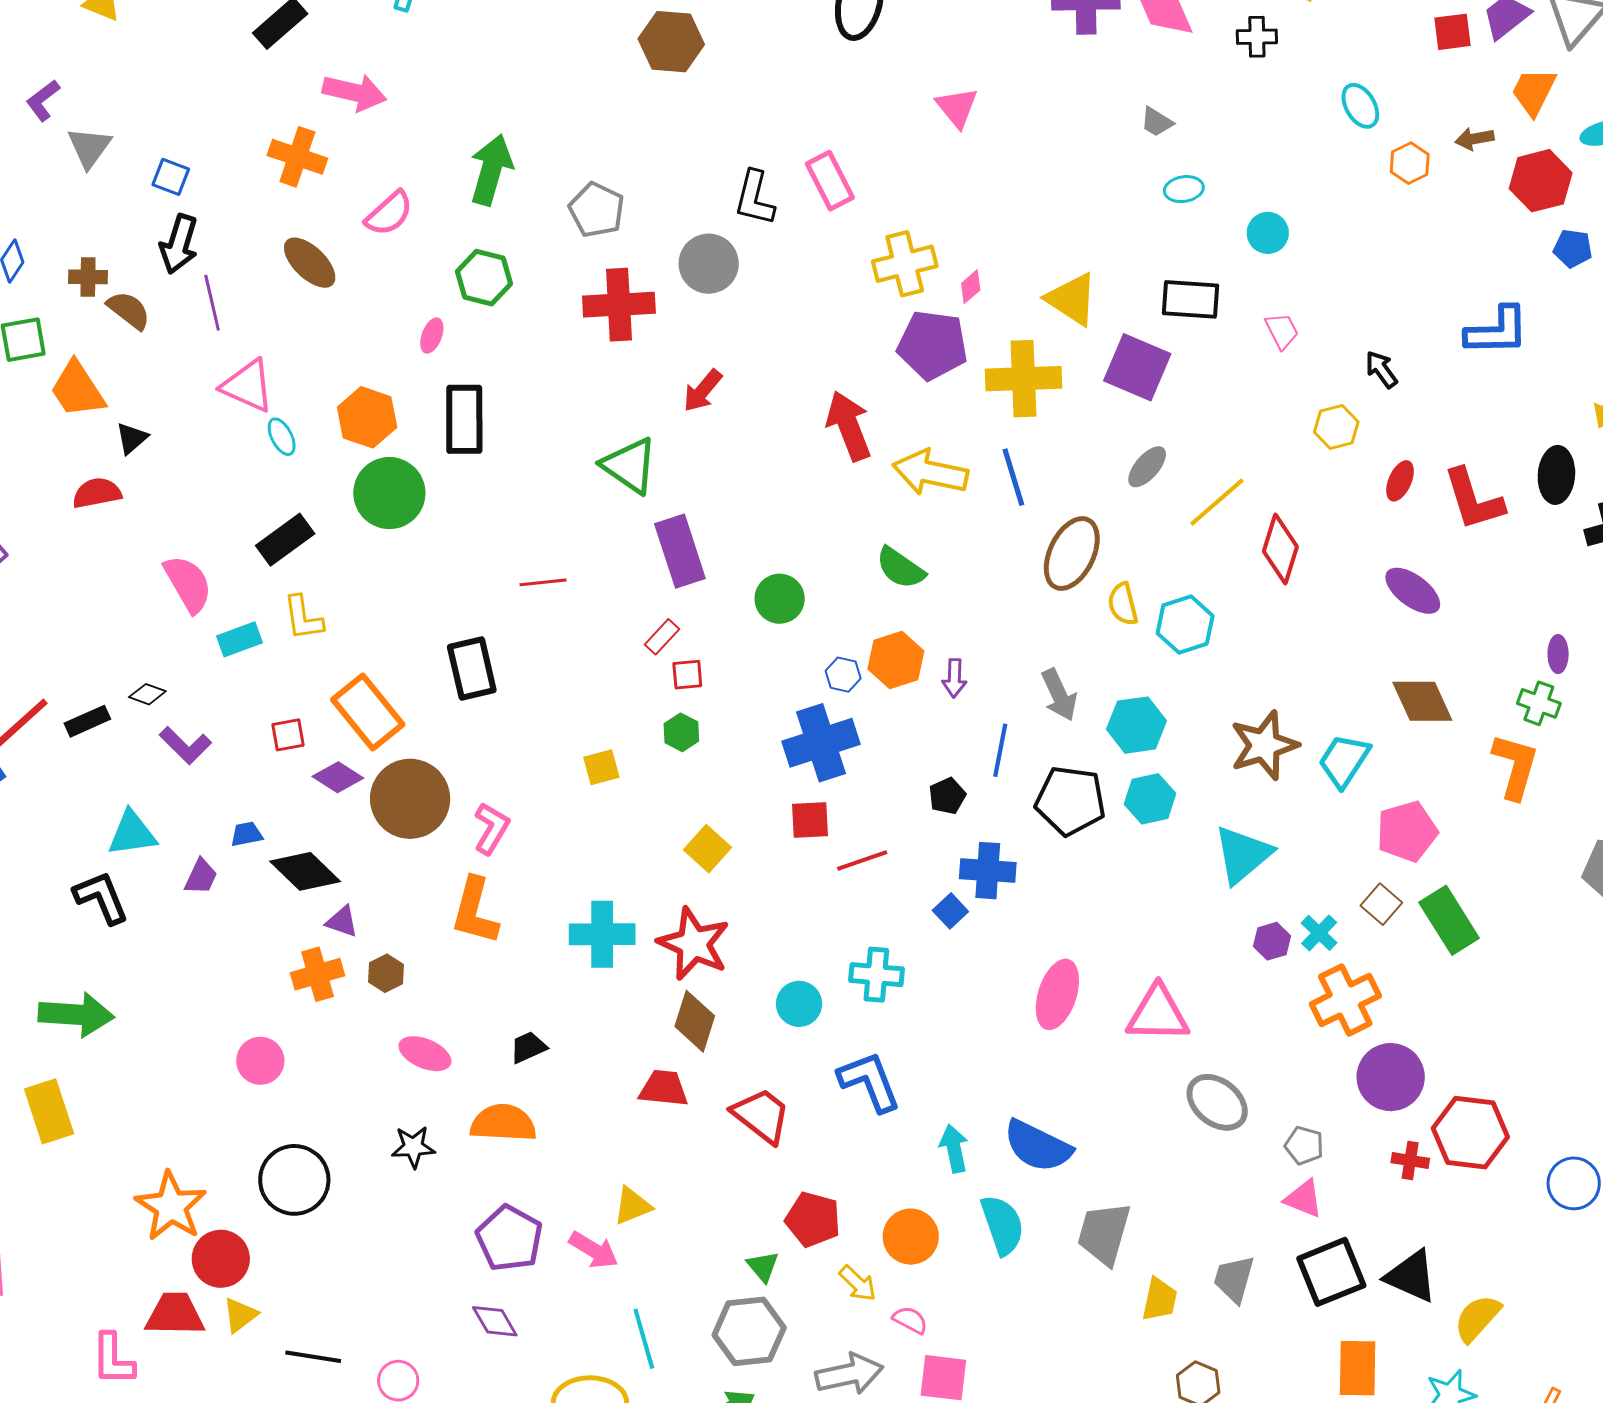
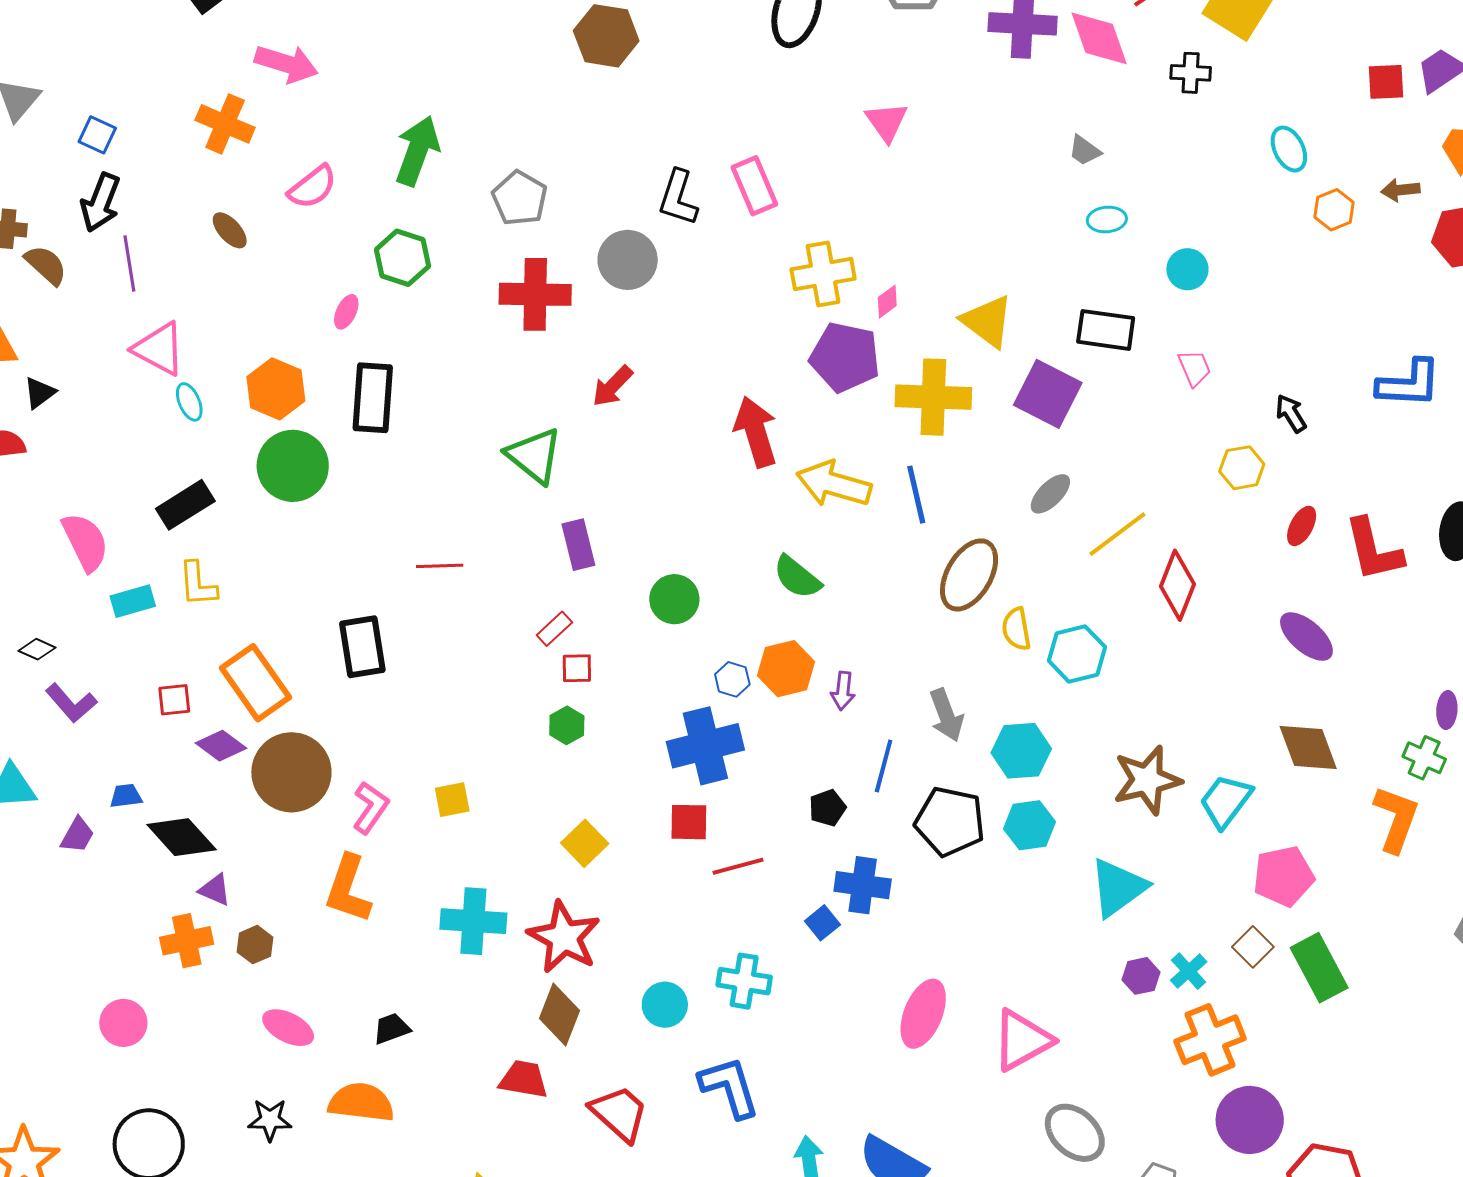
brown ellipse: (310, 263) -> (230, 230), size x0.7
purple rectangle: (680, 551) -> (578, 545), size x0.7
yellow square: (601, 767) -> (452, 800), moved
pink triangle: (1158, 1014) -> (1022, 1040), turned -34

